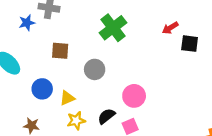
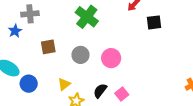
black square: (190, 44) -> (154, 22), moved
blue circle: (42, 89) -> (29, 84), moved
pink circle: (134, 96) -> (111, 58), moved

